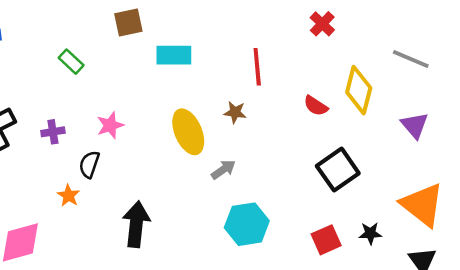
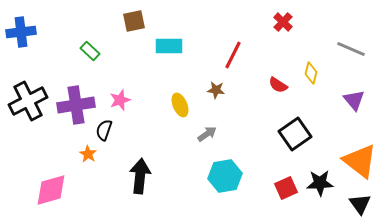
red line: (257, 67) -> (233, 55), turned 32
yellow diamond: (359, 90) -> (311, 73), size x0.6
purple cross: (53, 132) -> (76, 105), size x2.0
yellow ellipse: (188, 132) -> (180, 105), size x0.7
black star: (370, 233) -> (320, 183), size x1.5

